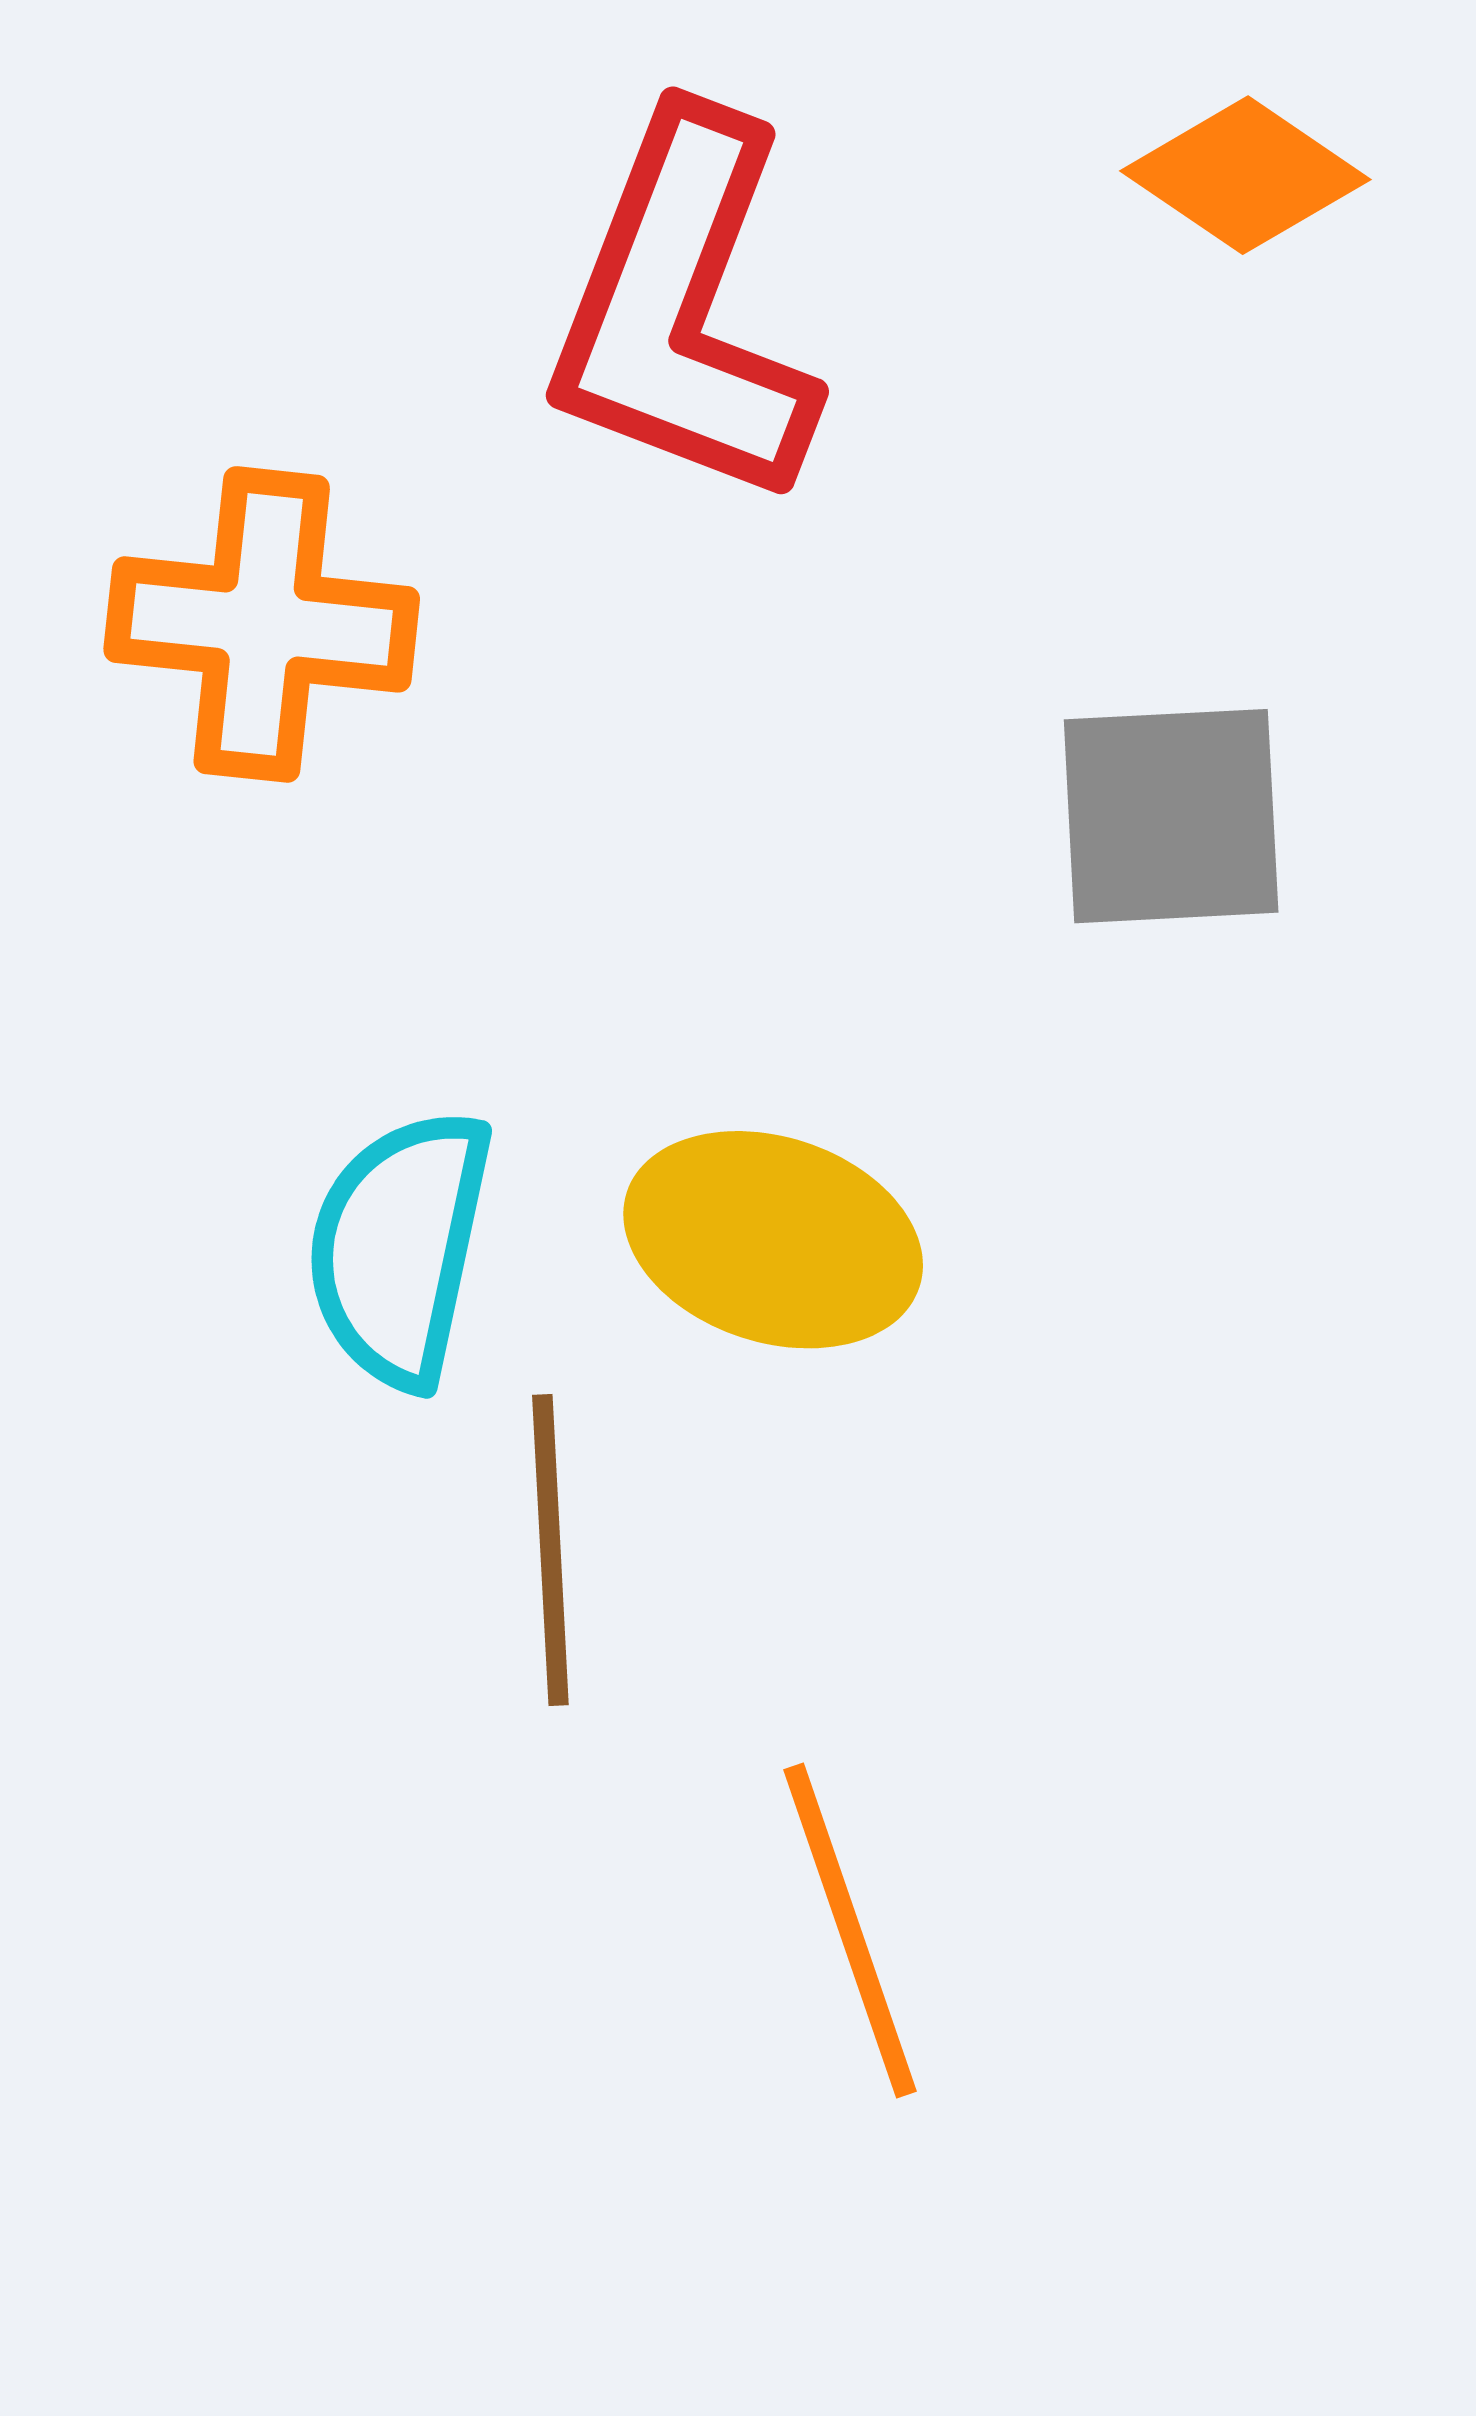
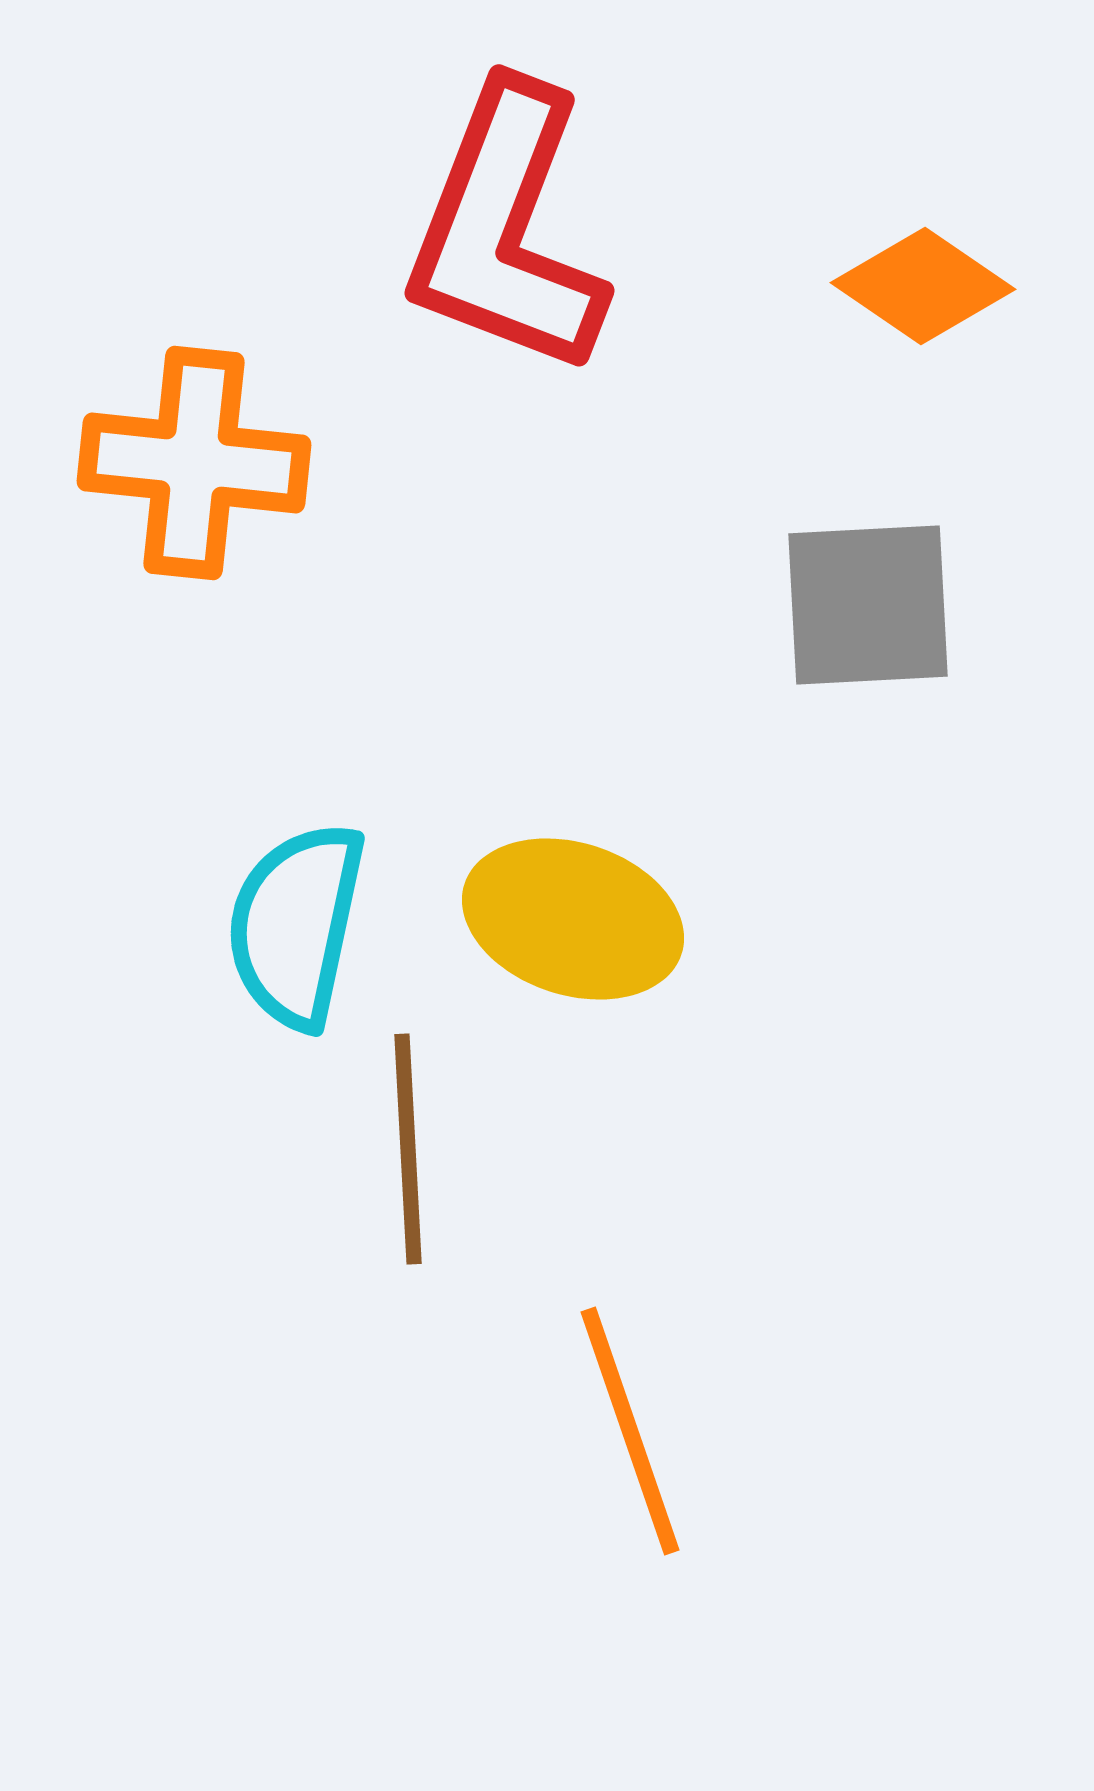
orange diamond: (1245, 175) -> (923, 286), moved

